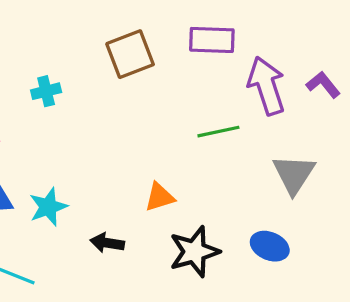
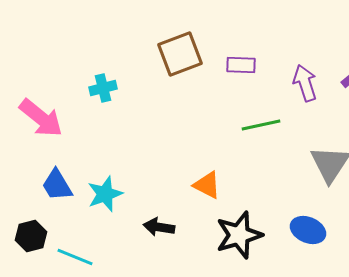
purple rectangle: (212, 40) -> (241, 65), moved, size x0.7
purple arrow: (266, 86) -> (305, 83), size x0.7
orange triangle: (160, 197) -> (207, 185), turned 44

